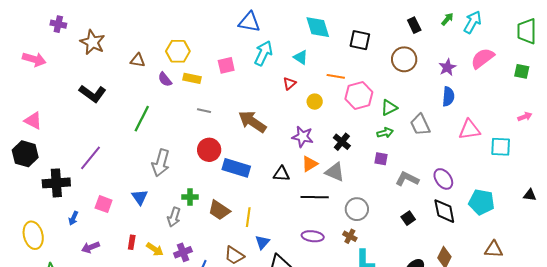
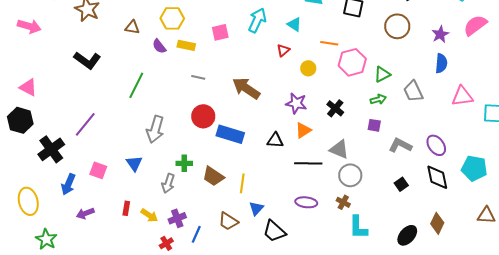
gray triangle: (335, 172) -> (339, 149), moved
black cross: (56, 183) -> (51, 149), turned -32
blue arrow: (73, 218) -> (68, 184), size x1.5

